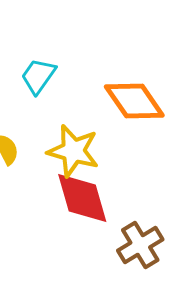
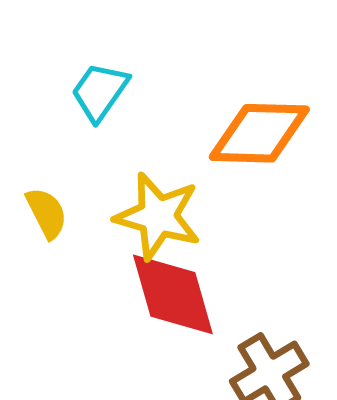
orange diamond: (134, 101) -> (259, 133), turned -54

